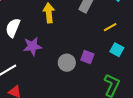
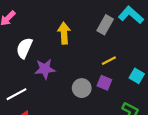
yellow line: (110, 27) -> (109, 61), moved

